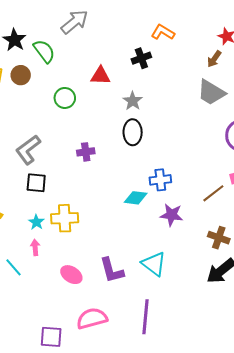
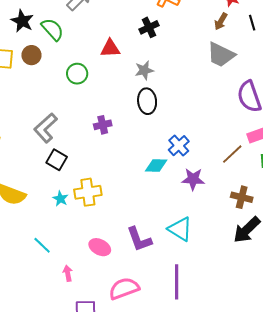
gray star: (133, 101) -> (144, 70), turned 30
blue cross: (160, 180) -> (179, 146), turned -30
black square: (36, 183) -> (57, 160), turned 30
pink arrow: (35, 247) -> (68, 273), moved

